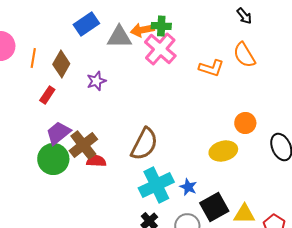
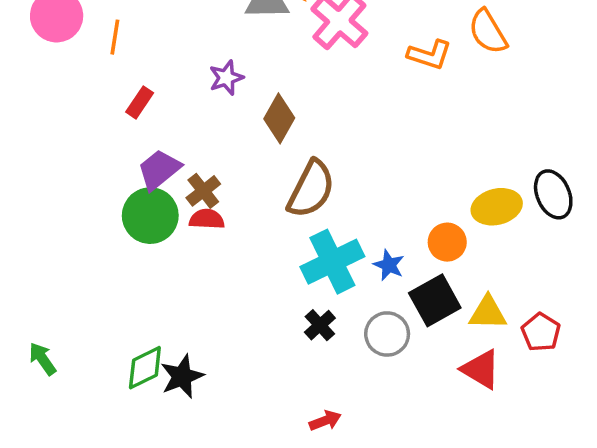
brown diamond: (61, 64) -> (279, 118), moved
orange circle: (245, 123) -> (447, 242), moved
brown cross: (83, 145) -> (203, 191), size x0.7
yellow ellipse: (223, 151) -> (497, 207), moved
red semicircle: (96, 161) -> (207, 219), moved

